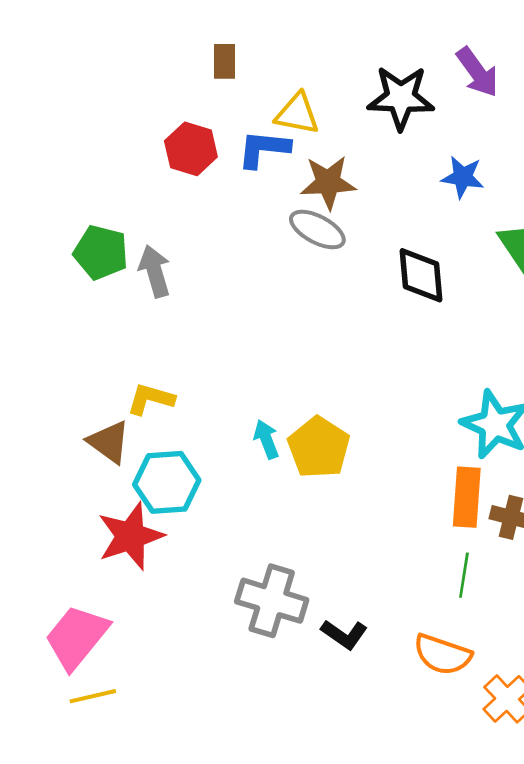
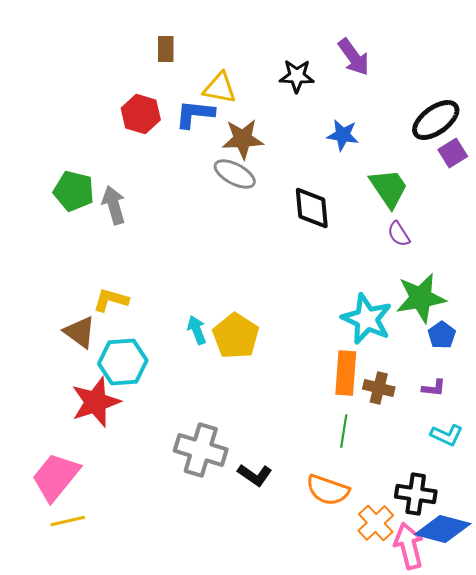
black star: (401, 98) -> (297, 76), size x0.7

